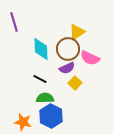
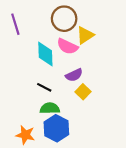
brown circle: (68, 49) -> (64, 19), moved
pink semicircle: (90, 58) -> (67, 46), moved

